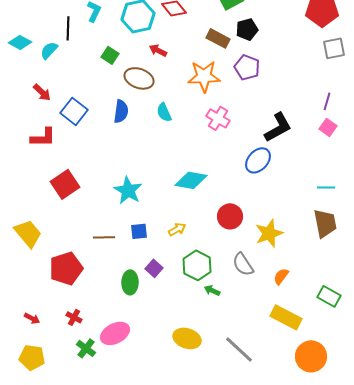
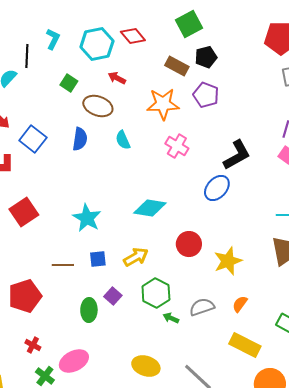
yellow arrow: (177, 229) -> (136, 257), size x1.4
gray semicircle: (243, 264) -> (202, 307), moved, turned 105

